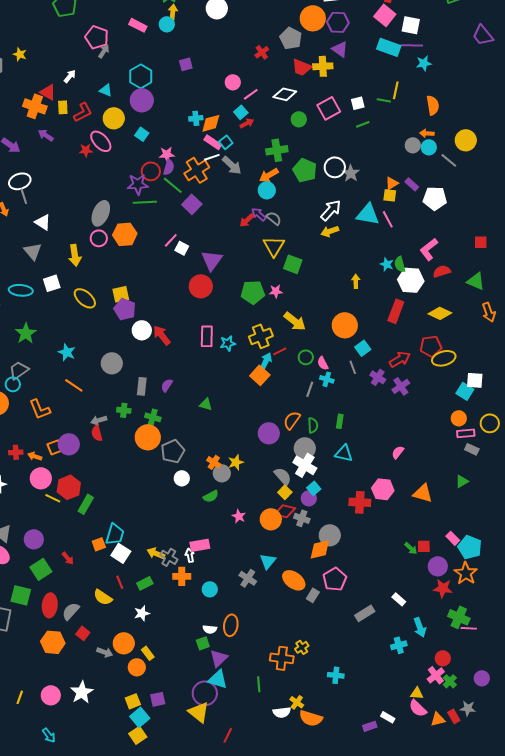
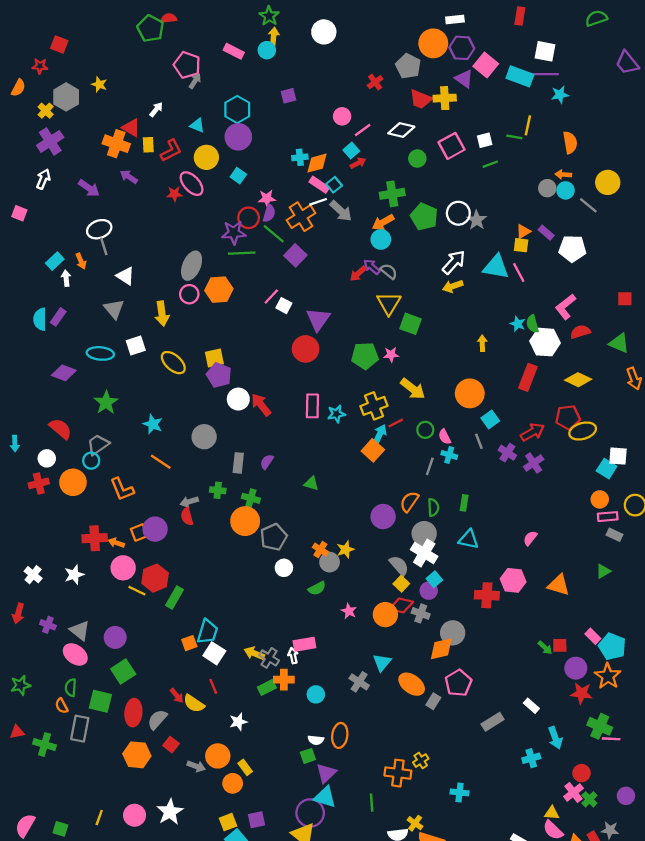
pink square: (385, 15) -> (486, 65), moved
red cross: (16, 452) -> (95, 538), size x1.5
red arrow: (68, 558) -> (177, 696), moved
green rectangle: (145, 583) -> (267, 688), moved

